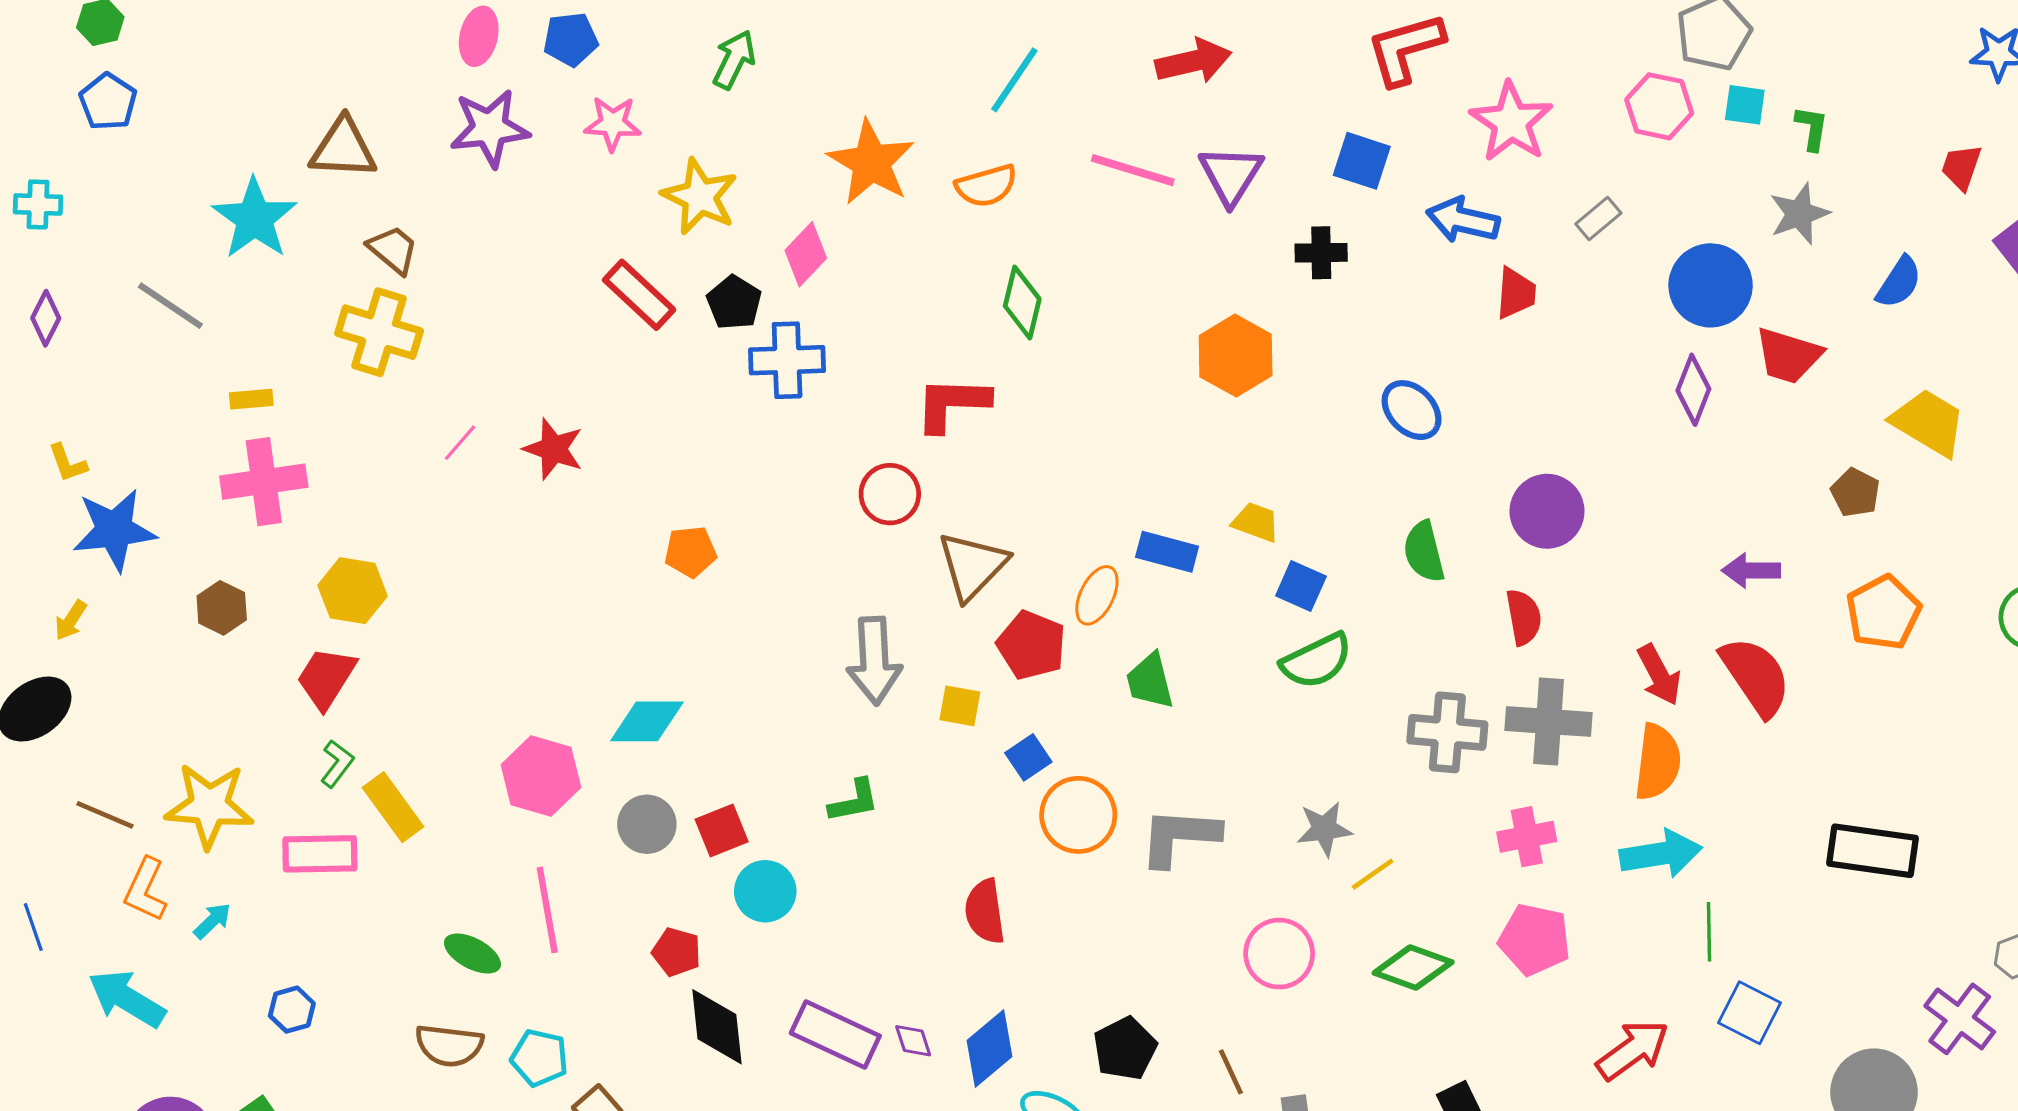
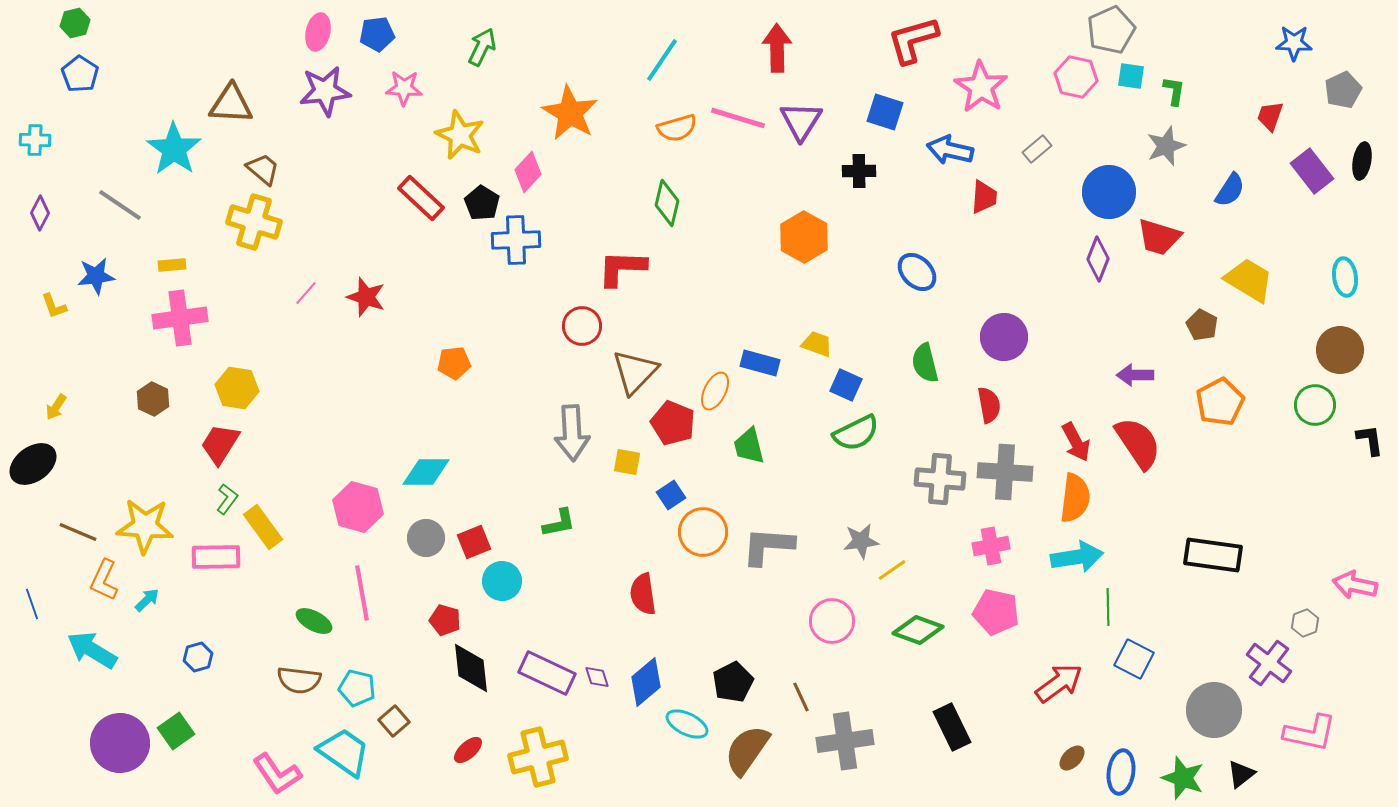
red arrow: (1193, 61) -> (777, 48), turned -78
orange semicircle: (986, 186) -> (677, 128), moved
blue star: (114, 530) -> (96, 276), moved, size x0.7

